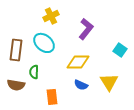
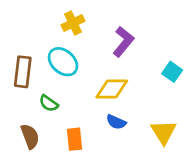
green semicircle: (34, 72) -> (49, 103), turned -56
yellow triangle: (109, 82) -> (163, 132), moved
brown semicircle: (16, 85) -> (30, 136), moved, turned -120

